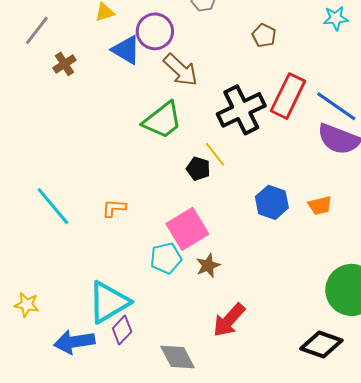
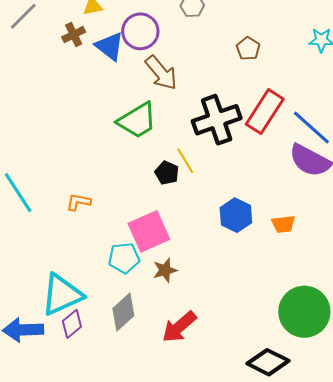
brown cross: (64, 64) -> (74, 35), moved
gray diamond: (178, 357) -> (123, 312), moved, turned 69

